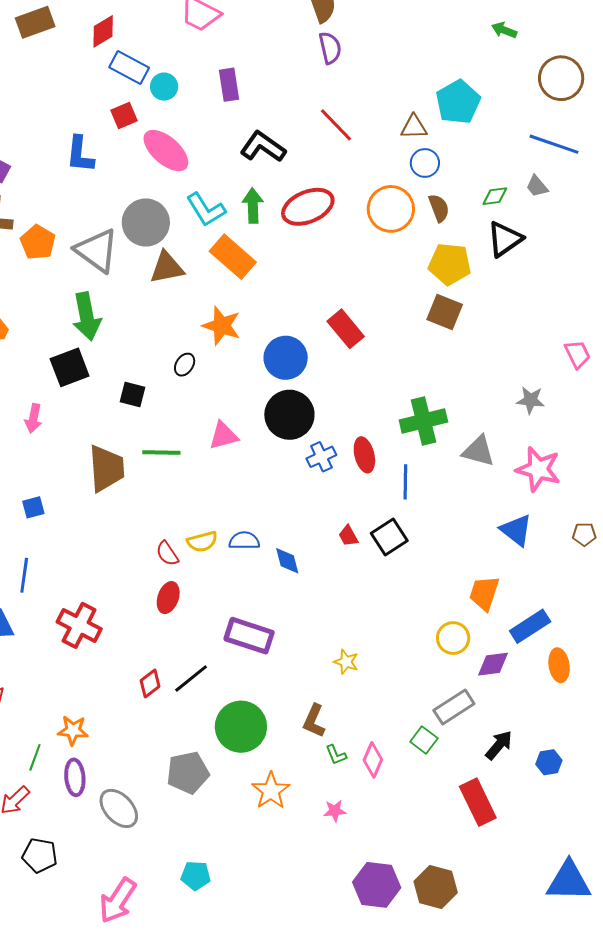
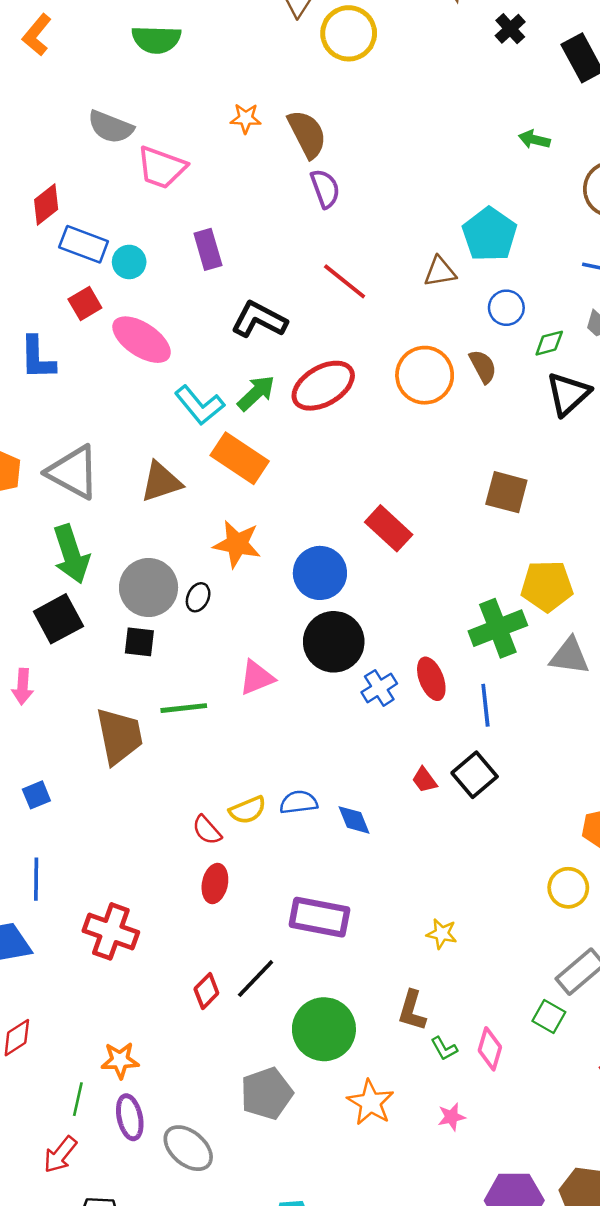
blue circle: (425, 163) -> (506, 308), moved
green arrow: (253, 206) -> (256, 393), turned 56
gray circle: (146, 222) -> (149, 588), moved
yellow pentagon: (450, 264) -> (547, 586), moved

